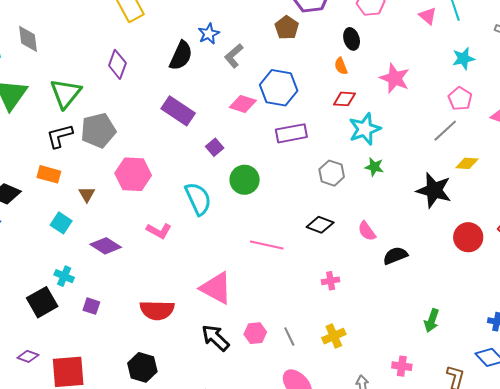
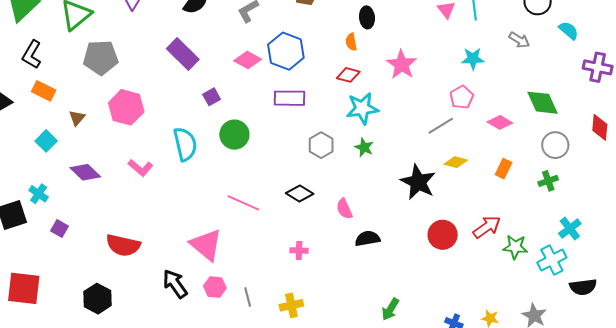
black L-shape: (60, 136) -> (32, 54), moved, turned -56
pink triangle: (216, 288) -> (206, 245), moved

